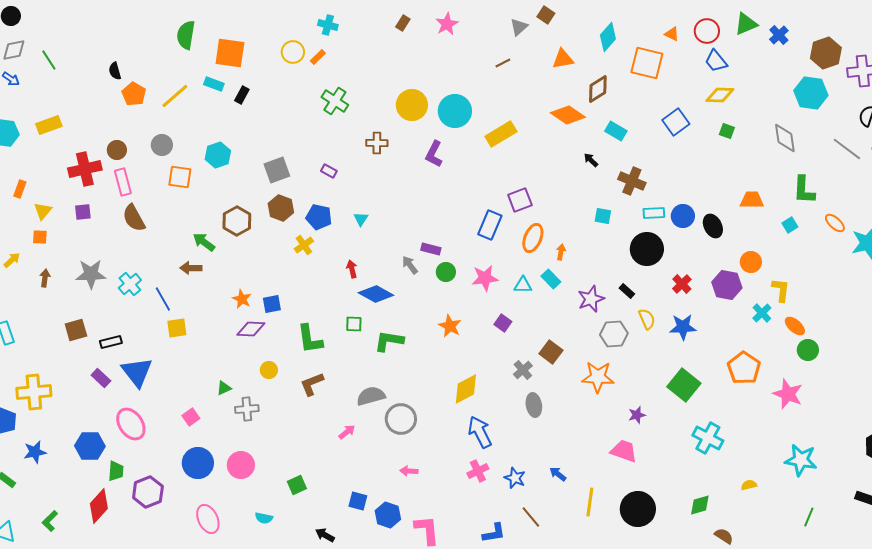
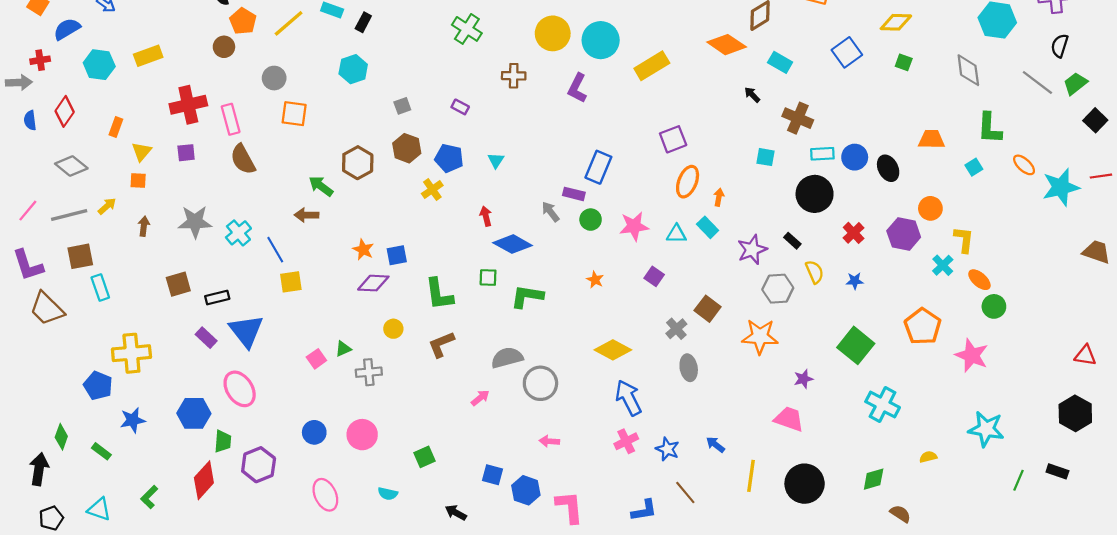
brown circle: (117, 150) -> (224, 47), moved
cyan hexagon: (218, 155) -> (353, 69), moved
gray square: (277, 170) -> (402, 106), size x0.6
blue rectangle: (490, 225) -> (598, 167), moved
orange star: (450, 326) -> (595, 280), size x0.7
blue star: (683, 327) -> (855, 281), size x0.6
yellow diamond: (466, 389) -> (613, 350), turned 56
pink square: (191, 417) -> (316, 359), moved
blue circle: (198, 463) -> (314, 432), size x0.7
green line: (809, 517) -> (1018, 480), moved

